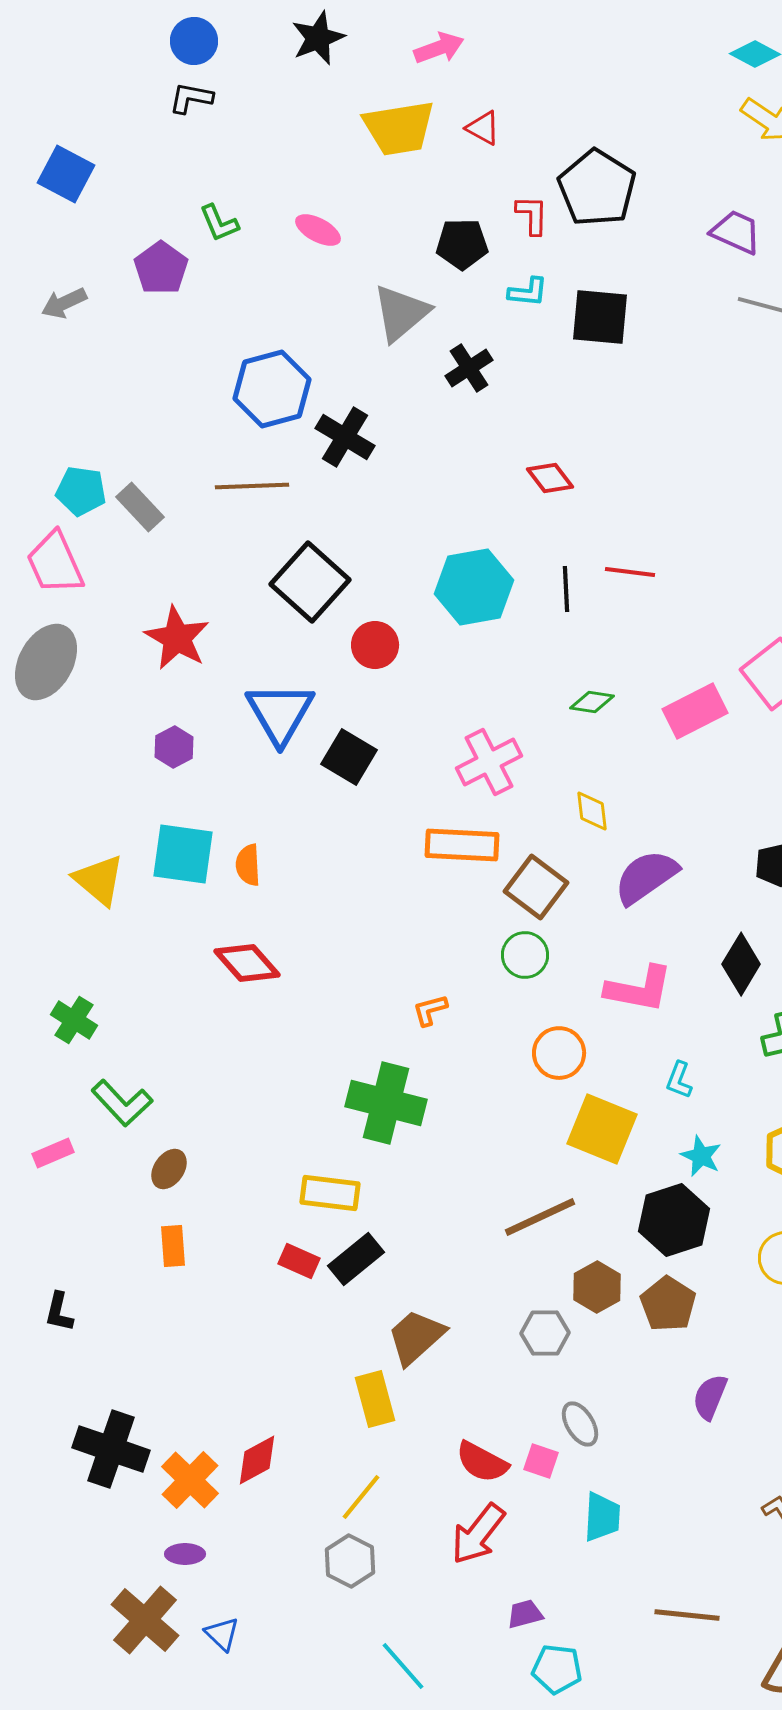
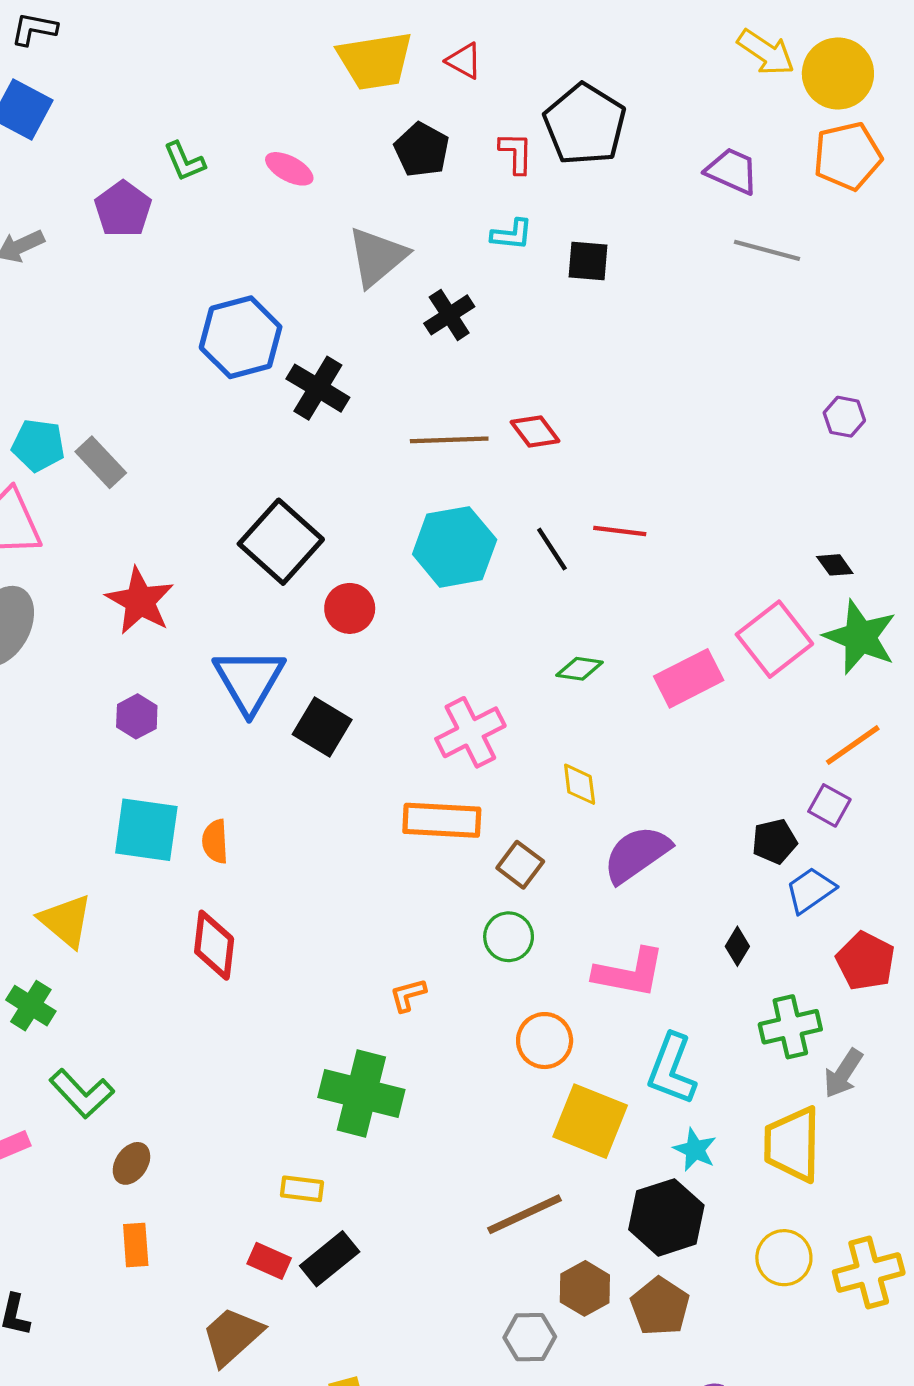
black L-shape: (191, 98) -> (34, 29), moved
black pentagon: (462, 244) -> (422, 150), moved, turned 30
black square: (600, 317) -> (588, 261), size x0.7
brown line: (252, 486) -> (449, 440), moved
black line: (566, 589) -> (552, 549), turned -30
yellow triangle: (99, 880) -> (66, 921), moved
brown square: (536, 887) -> (520, 865), size x0.7
red diamond: (247, 963) -> (214, 945), turned 48
black diamond: (741, 964) -> (737, 946), size x0.6
cyan L-shape: (679, 1080) -> (672, 1069), size x1.8
yellow rectangle: (330, 1193) -> (302, 1189), size x0.7
brown trapezoid: (416, 1337) -> (232, 1336), moved

